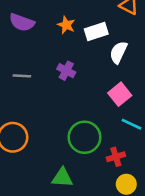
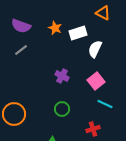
purple cross: (66, 71) -> (62, 76), moved
gray line: (22, 76) -> (21, 50), moved, turned -40
green circle: (85, 137) -> (62, 109), moved, size x0.6

